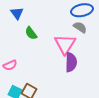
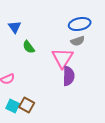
gray semicircle: (80, 27) -> (78, 41), turned 128

